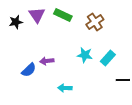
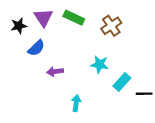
cyan rectangle: (108, 58) -> (122, 82), moved
blue semicircle: (29, 70) -> (36, 48), moved
cyan arrow: (65, 88) -> (76, 103), turned 96

